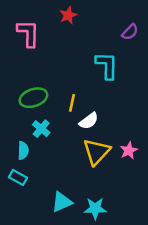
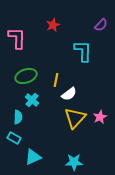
red star: (68, 15) -> (53, 25), moved
pink L-shape: (28, 33) -> (17, 38), moved
cyan triangle: (62, 202) -> (33, 157), moved

